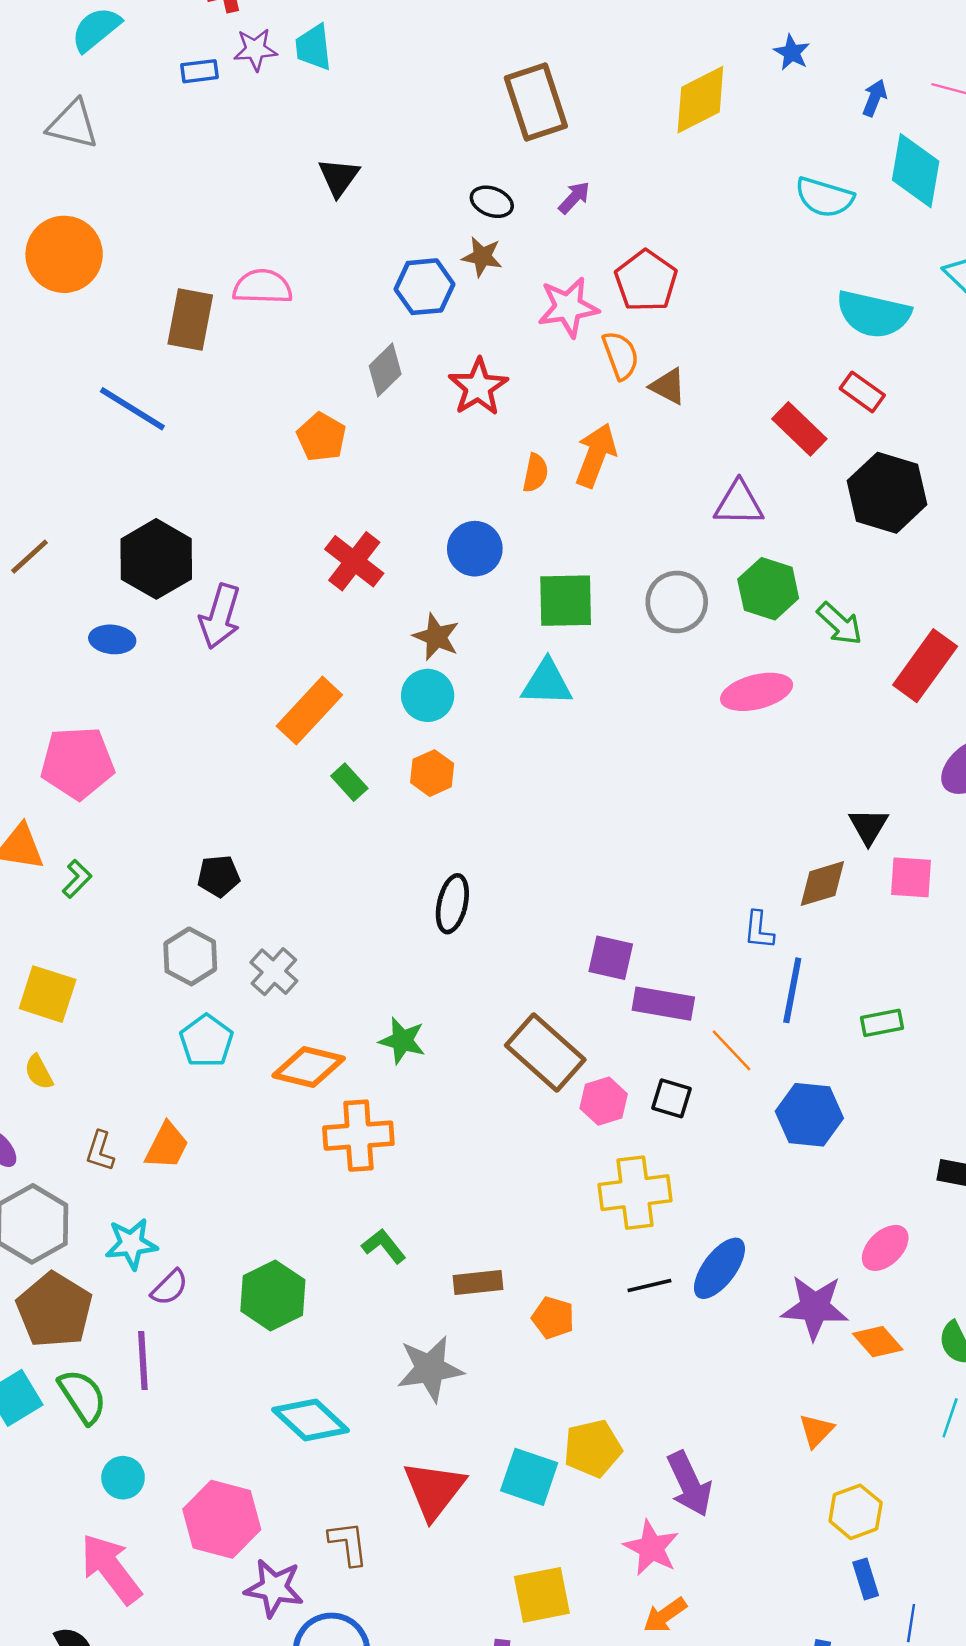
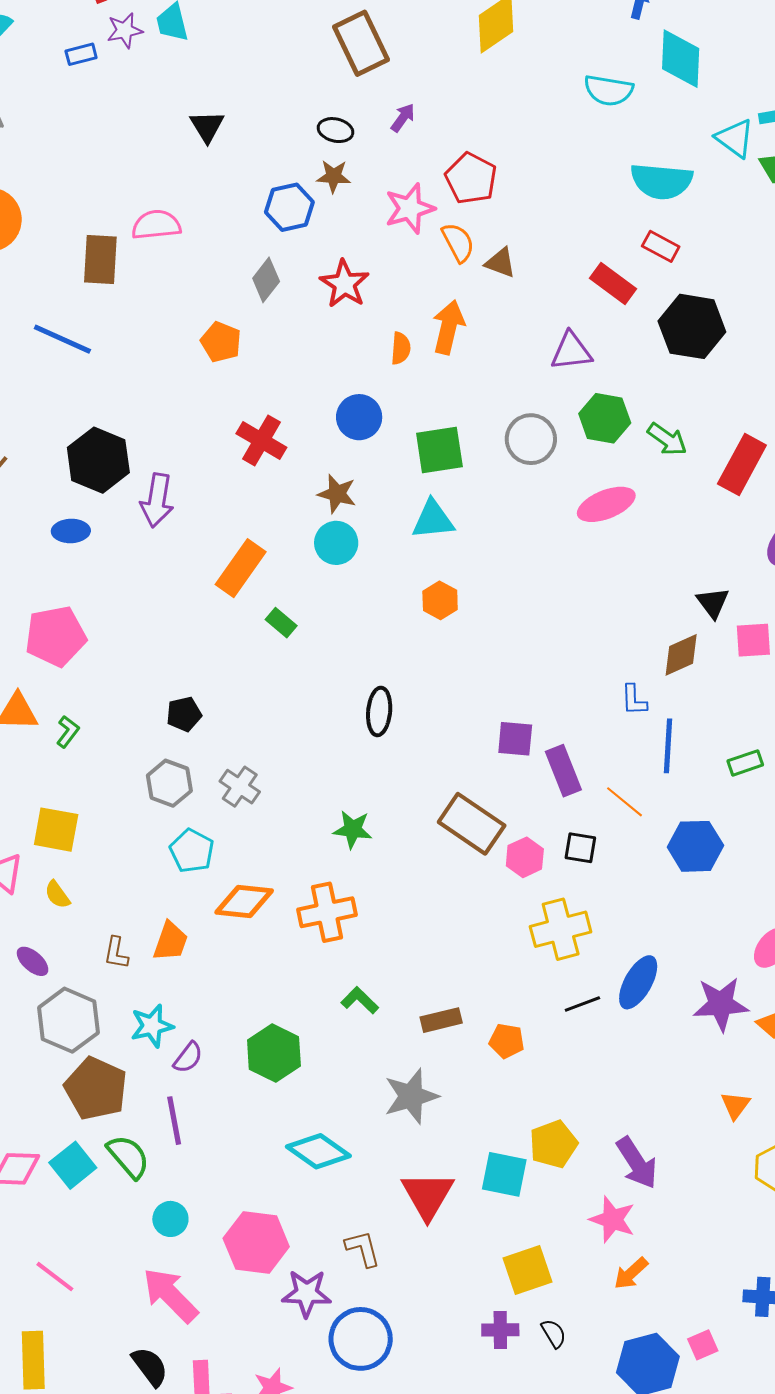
orange hexagon: (432, 773) -> (440, 600), moved
purple rectangle: (663, 1004) -> (563, 771), turned 66
orange diamond: (309, 1067) -> (244, 902), moved

